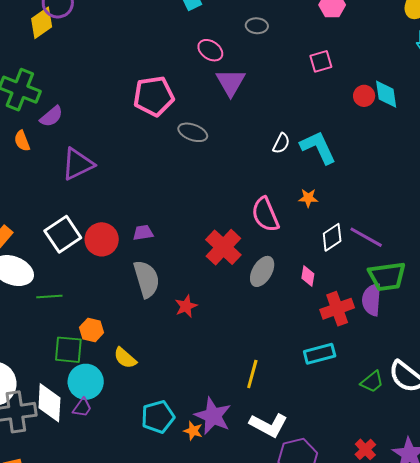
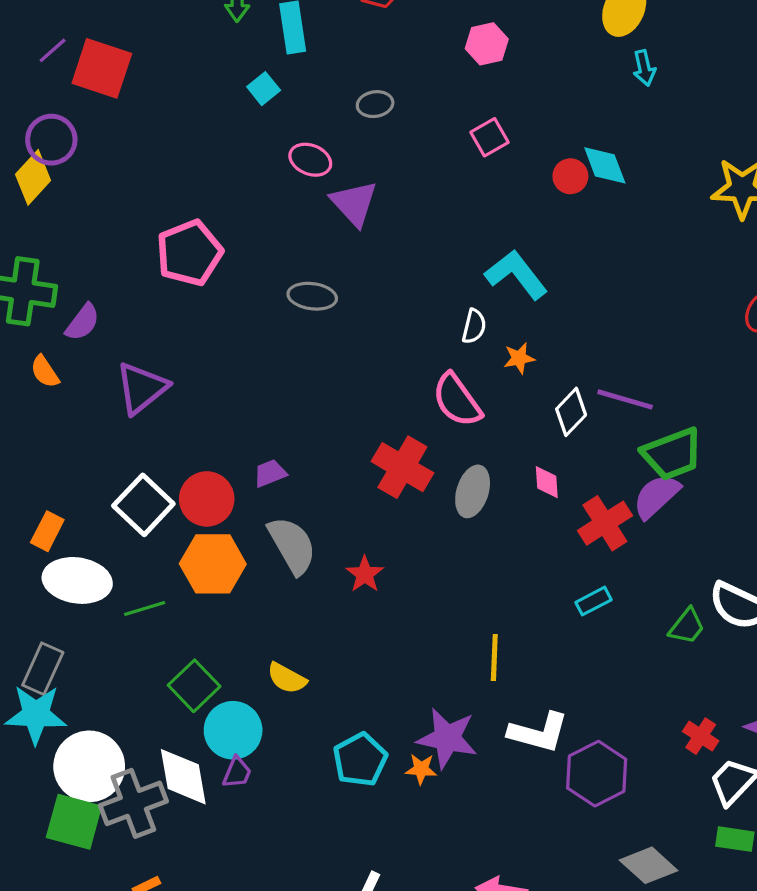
pink pentagon: (154, 96) -> (189, 253), moved
white semicircle: (281, 143) -> (474, 326), moved
purple semicircle: (372, 300) -> (656, 496), turned 56
orange hexagon: (92, 330) -> (213, 564), moved, size x1.6
green square: (68, 350) -> (194, 686), turned -36
cyan rectangle: (320, 354) -> (594, 601), size x0.7

